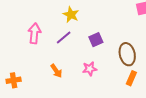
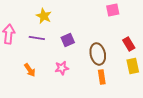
purple line: (64, 38) -> (37, 38), turned 49
orange rectangle: (131, 78) -> (102, 77), turned -32

